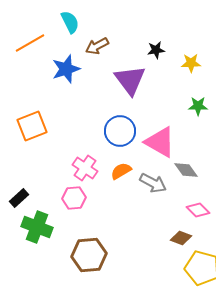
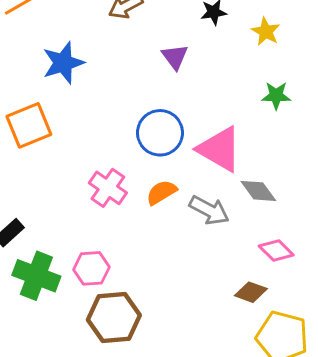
yellow star: (191, 63) -> (266, 32), turned 30
blue star: (66, 69) -> (63, 63), moved
purple triangle: (130, 80) -> (175, 57), size x0.6
pink hexagon: (74, 198) -> (91, 268), moved

